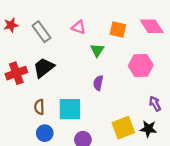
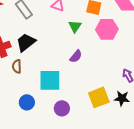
pink hexagon: (141, 65) -> (107, 29), moved
purple semicircle: (98, 83) -> (76, 56), turned -152
brown semicircle: (39, 107) -> (17, 66), moved

